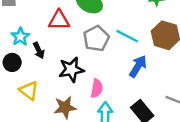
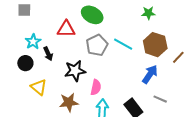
blue arrow: (138, 66) -> (150, 74), moved

